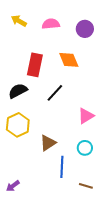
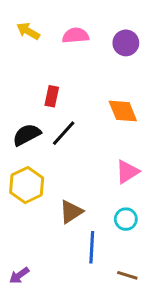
orange diamond: (69, 60) -> (123, 111), moved
red rectangle: (35, 65) -> (52, 96), size x0.6
black line: (55, 93) -> (64, 133), moved

